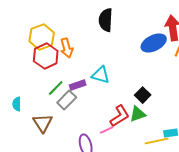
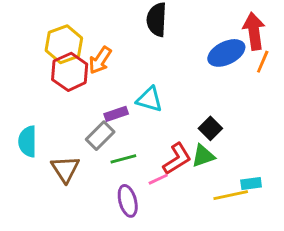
orange arrow: (67, 48) -> (100, 60), turned 48
green line: (56, 88) -> (123, 159), moved, turned 30
cyan semicircle: (17, 104) -> (28, 141), size x1.5

